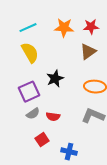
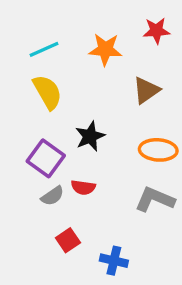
red star: (91, 27) -> (156, 31), moved
purple square: (29, 92) -> (46, 158), turned -30
red semicircle: (53, 117) -> (83, 187), moved

